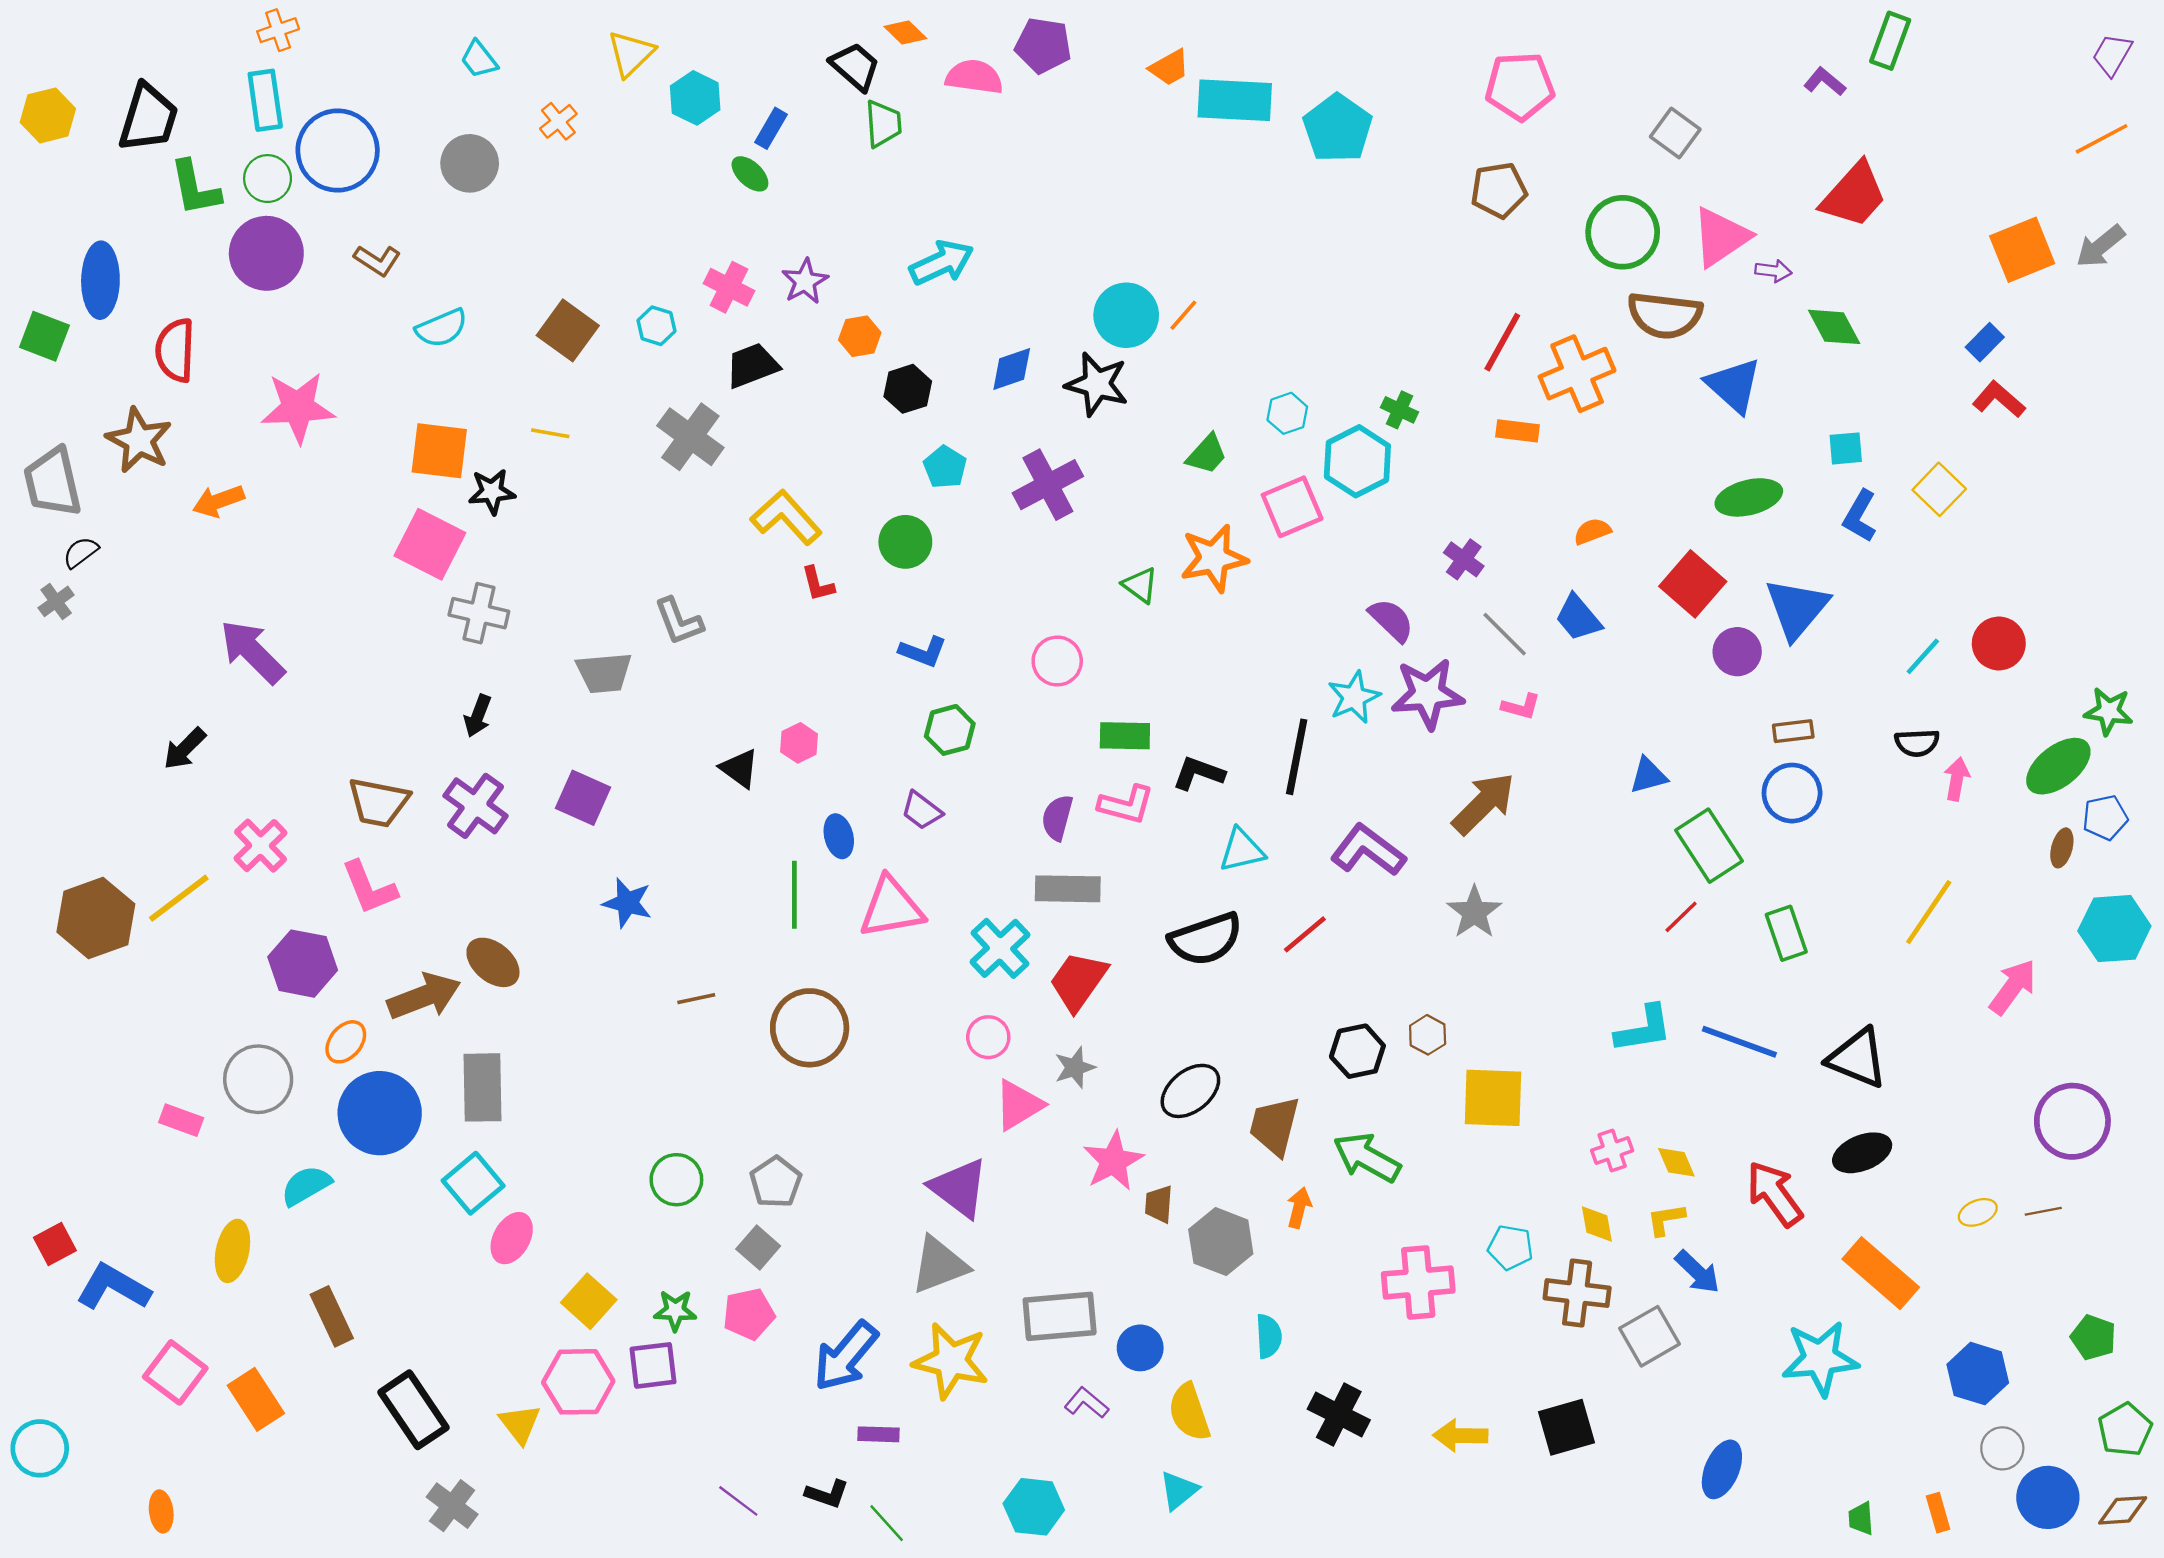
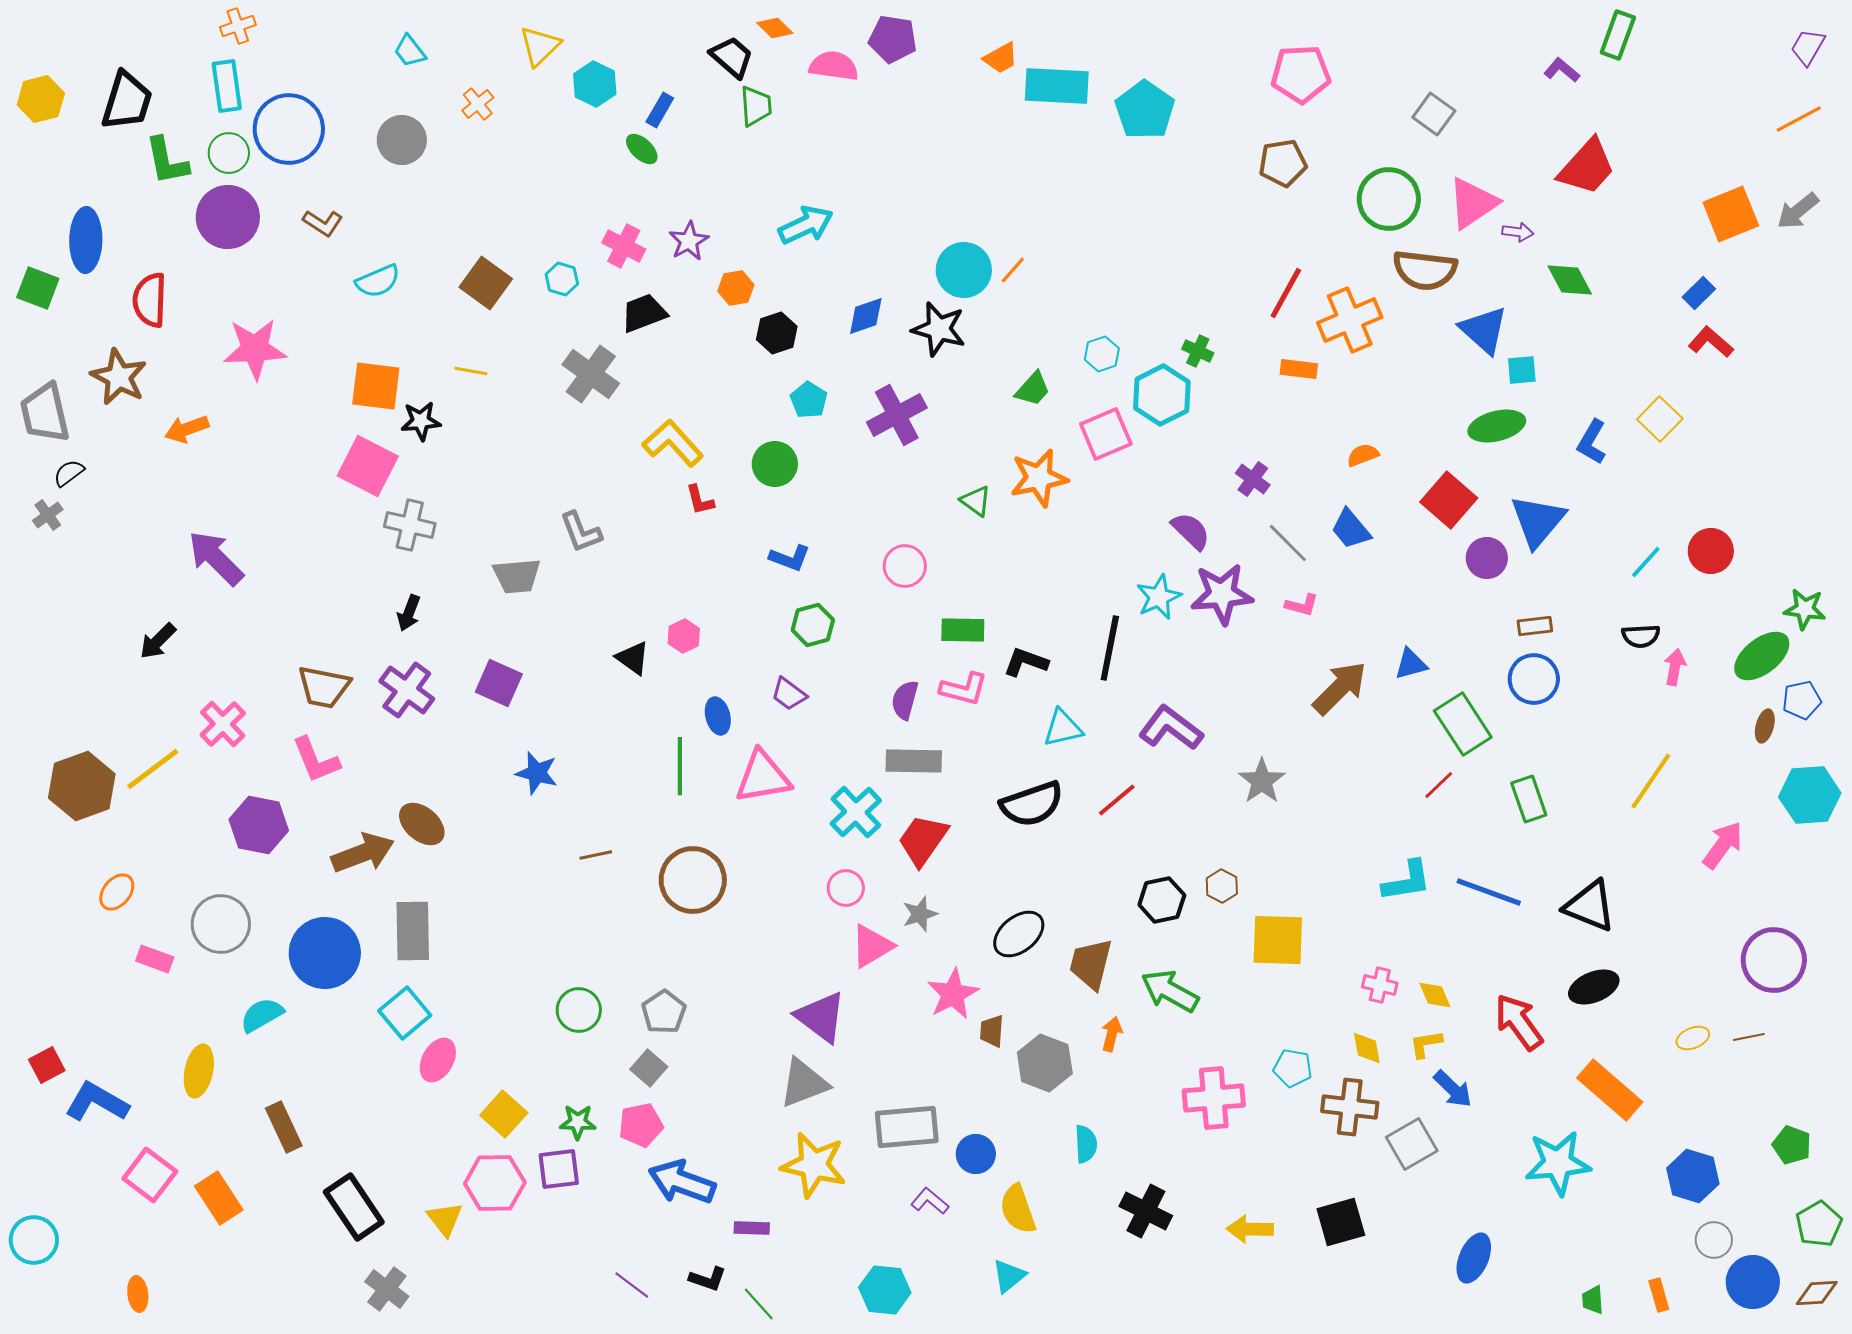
cyan square: (1846, 448) -> (1522, 370), moved
brown arrow: (1484, 804) -> (1340, 688), moved
orange ellipse: (346, 1042) -> (117, 892), moved
pink cross: (1612, 1150) -> (1380, 985), turned 32
blue arrow: (846, 1356) -> (682, 1182), moved, turned 70

